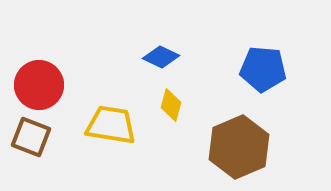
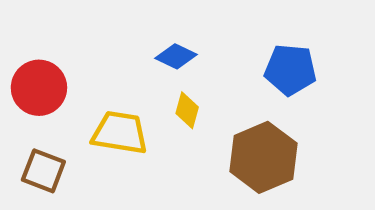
brown square: (31, 137) -> (43, 171), moved

